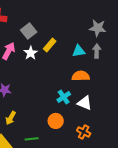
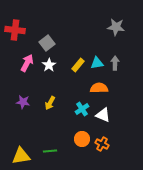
gray star: (98, 28) -> (116, 27), moved
yellow rectangle: (50, 45) -> (78, 65), moved
yellow arrow: (11, 118) -> (50, 103), moved
orange circle: (56, 121) -> (82, 139), moved

